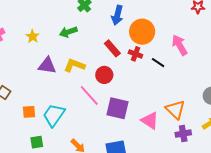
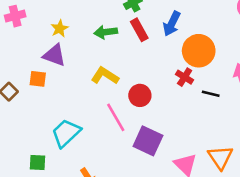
red rectangle: (112, 48) -> (139, 30), moved
black line: (158, 63) -> (211, 94), turned -32
purple triangle: (47, 66) -> (54, 55), moved
orange square: (29, 112) -> (38, 79), moved

